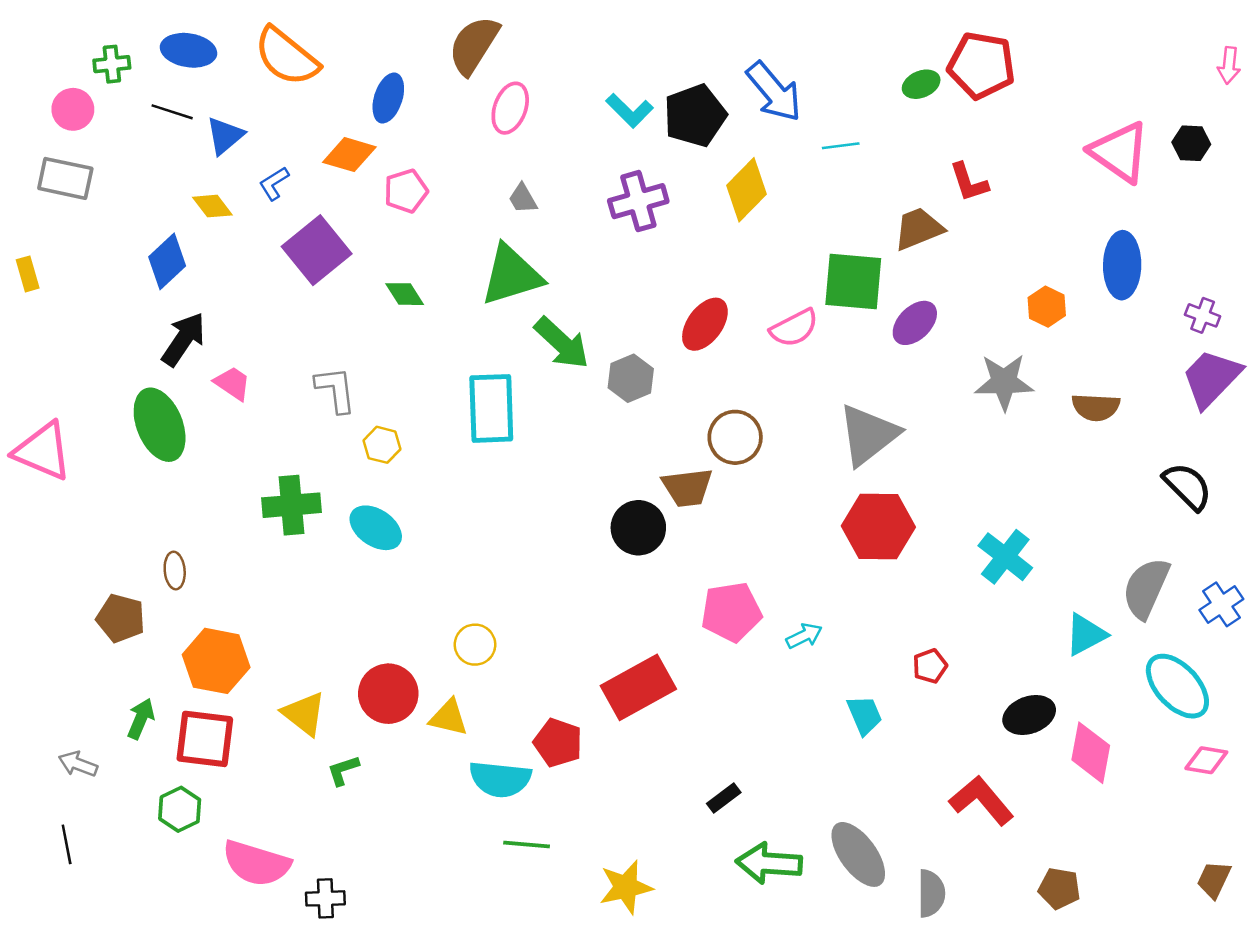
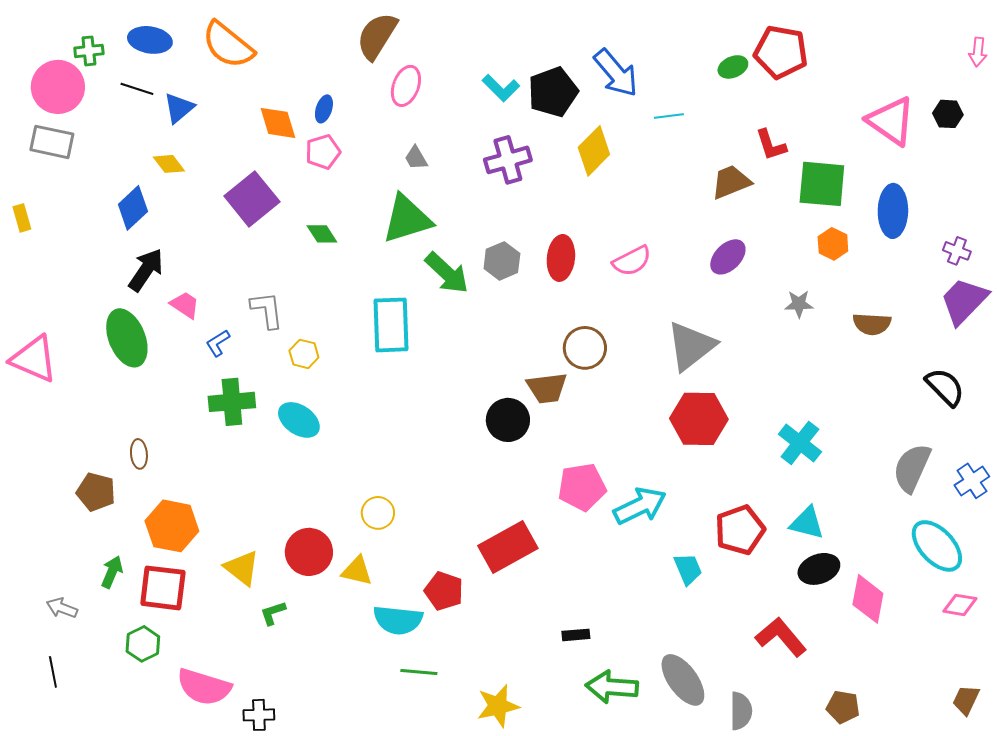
blue ellipse: (388, 98) -> (324, 109), moved, size x0.7
pink circle: (73, 109) -> (58, 87), size x1.6
orange diamond: (349, 155) -> (278, 123), turned 57
blue L-shape: (274, 183) -> (218, 343), moved
green square: (853, 281) -> (822, 184), moved
red ellipse: (705, 324) -> (561, 258), turned -30
gray hexagon: (631, 378) -> (502, 261), moved
gray star: (1004, 382) -> (799, 304), size x0.6
cyan triangle: (1086, 635) -> (807, 523), moved, turned 42
cyan arrow: (804, 636) -> (640, 506), size x1.8
red pentagon: (930, 666) -> (740, 530), size x1.8
black rectangle: (724, 798) -> (576, 635), turned 32

